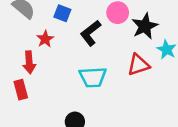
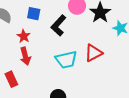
red arrow: (29, 62) -> (25, 56), moved
red triangle: (138, 65) -> (93, 53), moved

